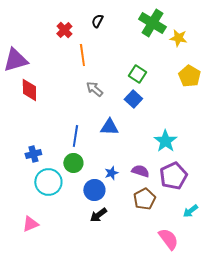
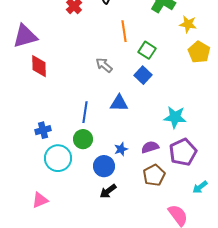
yellow star: (178, 38) -> (188, 24), moved
orange line: (82, 55) -> (124, 31), moved
cyan star: (165, 141) -> (175, 117), turned -30
purple semicircle: (140, 171) -> (150, 147), turned -36

